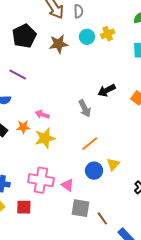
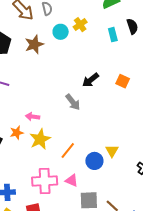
orange line: (90, 144) -> (68, 151), moved

